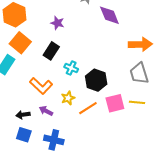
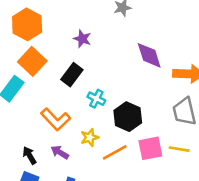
purple diamond: (109, 15) -> (149, 55), moved
black arrow: (23, 115) -> (29, 155), turned 64

